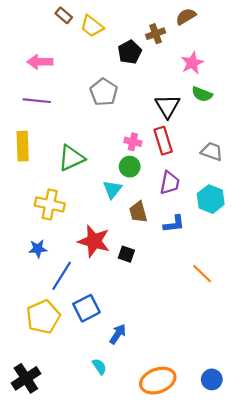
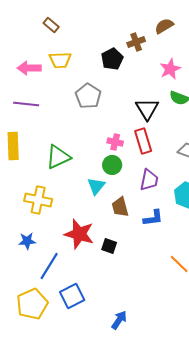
yellow trapezoid: (92, 26) -> (60, 60), moved, turned -40
blue arrow: (118, 334) -> (119, 320), moved

